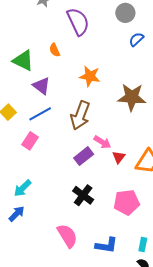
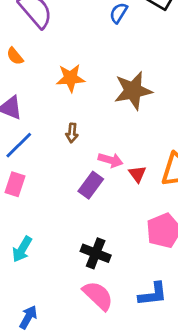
brown arrow: (80, 115) -> (72, 133), size x0.5
black cross: (83, 195) -> (96, 253), moved
blue arrow: (17, 214) -> (28, 317), moved

